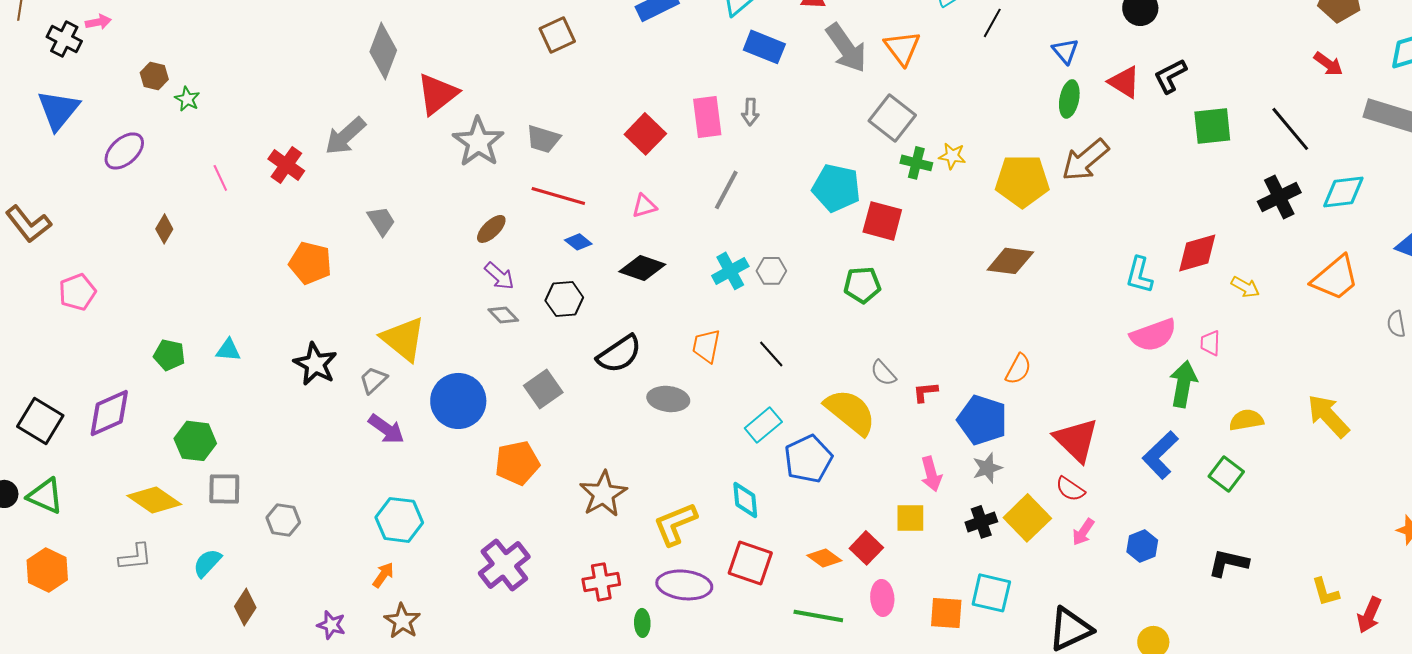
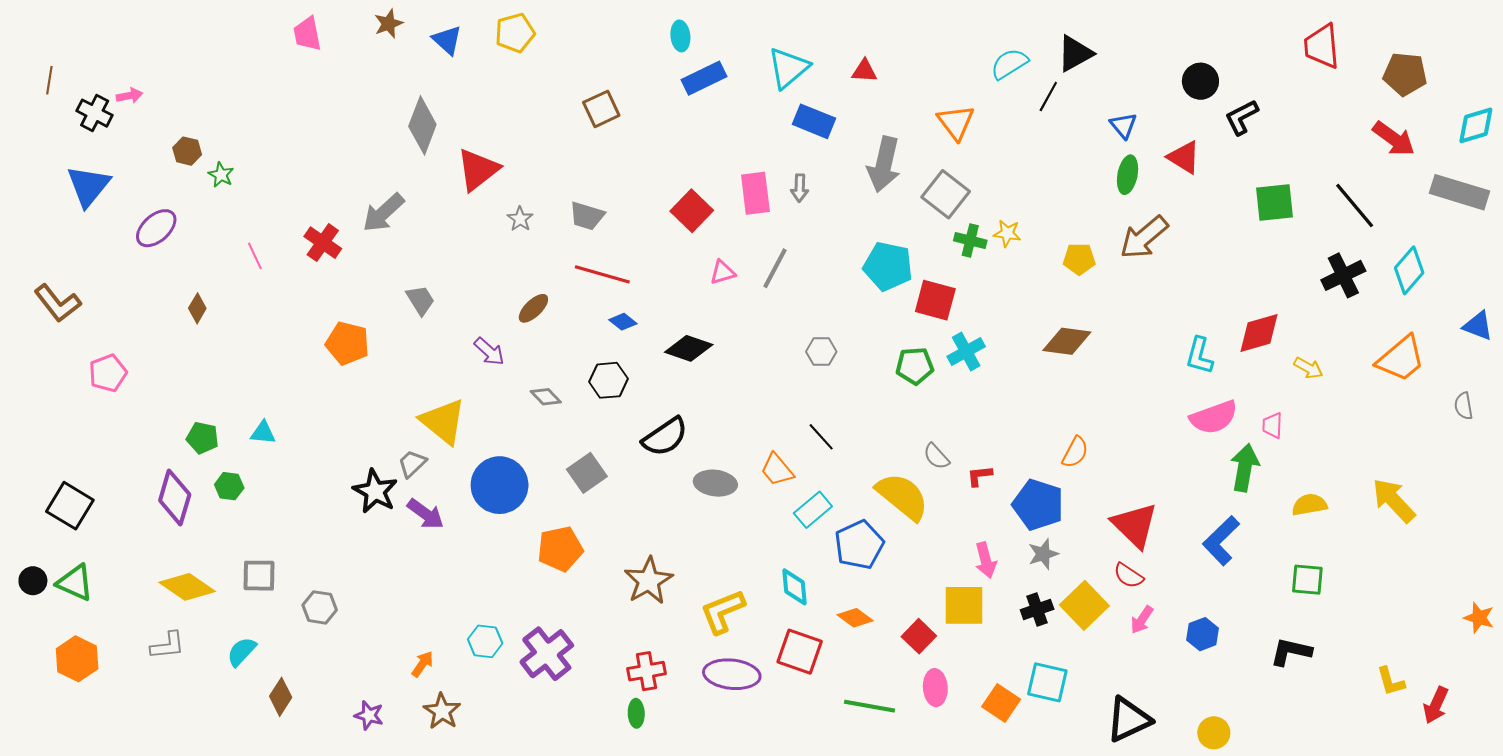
gray arrow: (846, 48) -> (884, 164), moved, turned 48
red arrow: (1328, 64) -> (1394, 139), size x1.4
black L-shape: (1170, 76) -> (1242, 117), moved
gray star: (478, 142) -> (520, 219), size x0.5
yellow pentagon: (1022, 181) -> (1079, 259), size x0.6
cyan diamond: (1343, 192) -> (1409, 270), turned -42
pink triangle: (644, 206) -> (723, 272), moved
cyan cross: (730, 271) -> (966, 352), moved
purple arrow: (499, 276) -> (489, 352), moved
orange trapezoid: (706, 346) -> (777, 470), moved, turned -51
black star: (315, 364) -> (375, 491), moved
purple diamond: (109, 413) -> (175, 497), moved, turned -50
green hexagon: (195, 441) -> (229, 486), moved, size x0.7
green square: (1226, 474) -> (1307, 580), moved, turned -32
yellow square: (910, 518) -> (964, 605), size x1.4
cyan hexagon: (399, 520) -> (485, 641), moved, size x0.7
orange diamond: (824, 558) -> (855, 618), moved
orange square: (946, 613) -> (1001, 703), turned 30
green ellipse: (642, 623) -> (636, 713), moved

